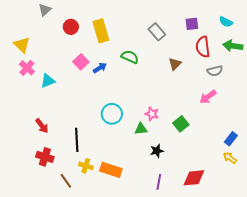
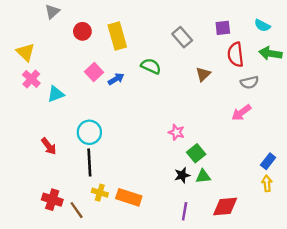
cyan circle: (112, 114) -> (89, 132), moved
green square: (181, 124) -> (196, 153), moved
green triangle: (141, 129) -> (203, 176), moved
red cross: (45, 157) -> (52, 200), moved
yellow arrow: (230, 158) -> (267, 183), turned 48

